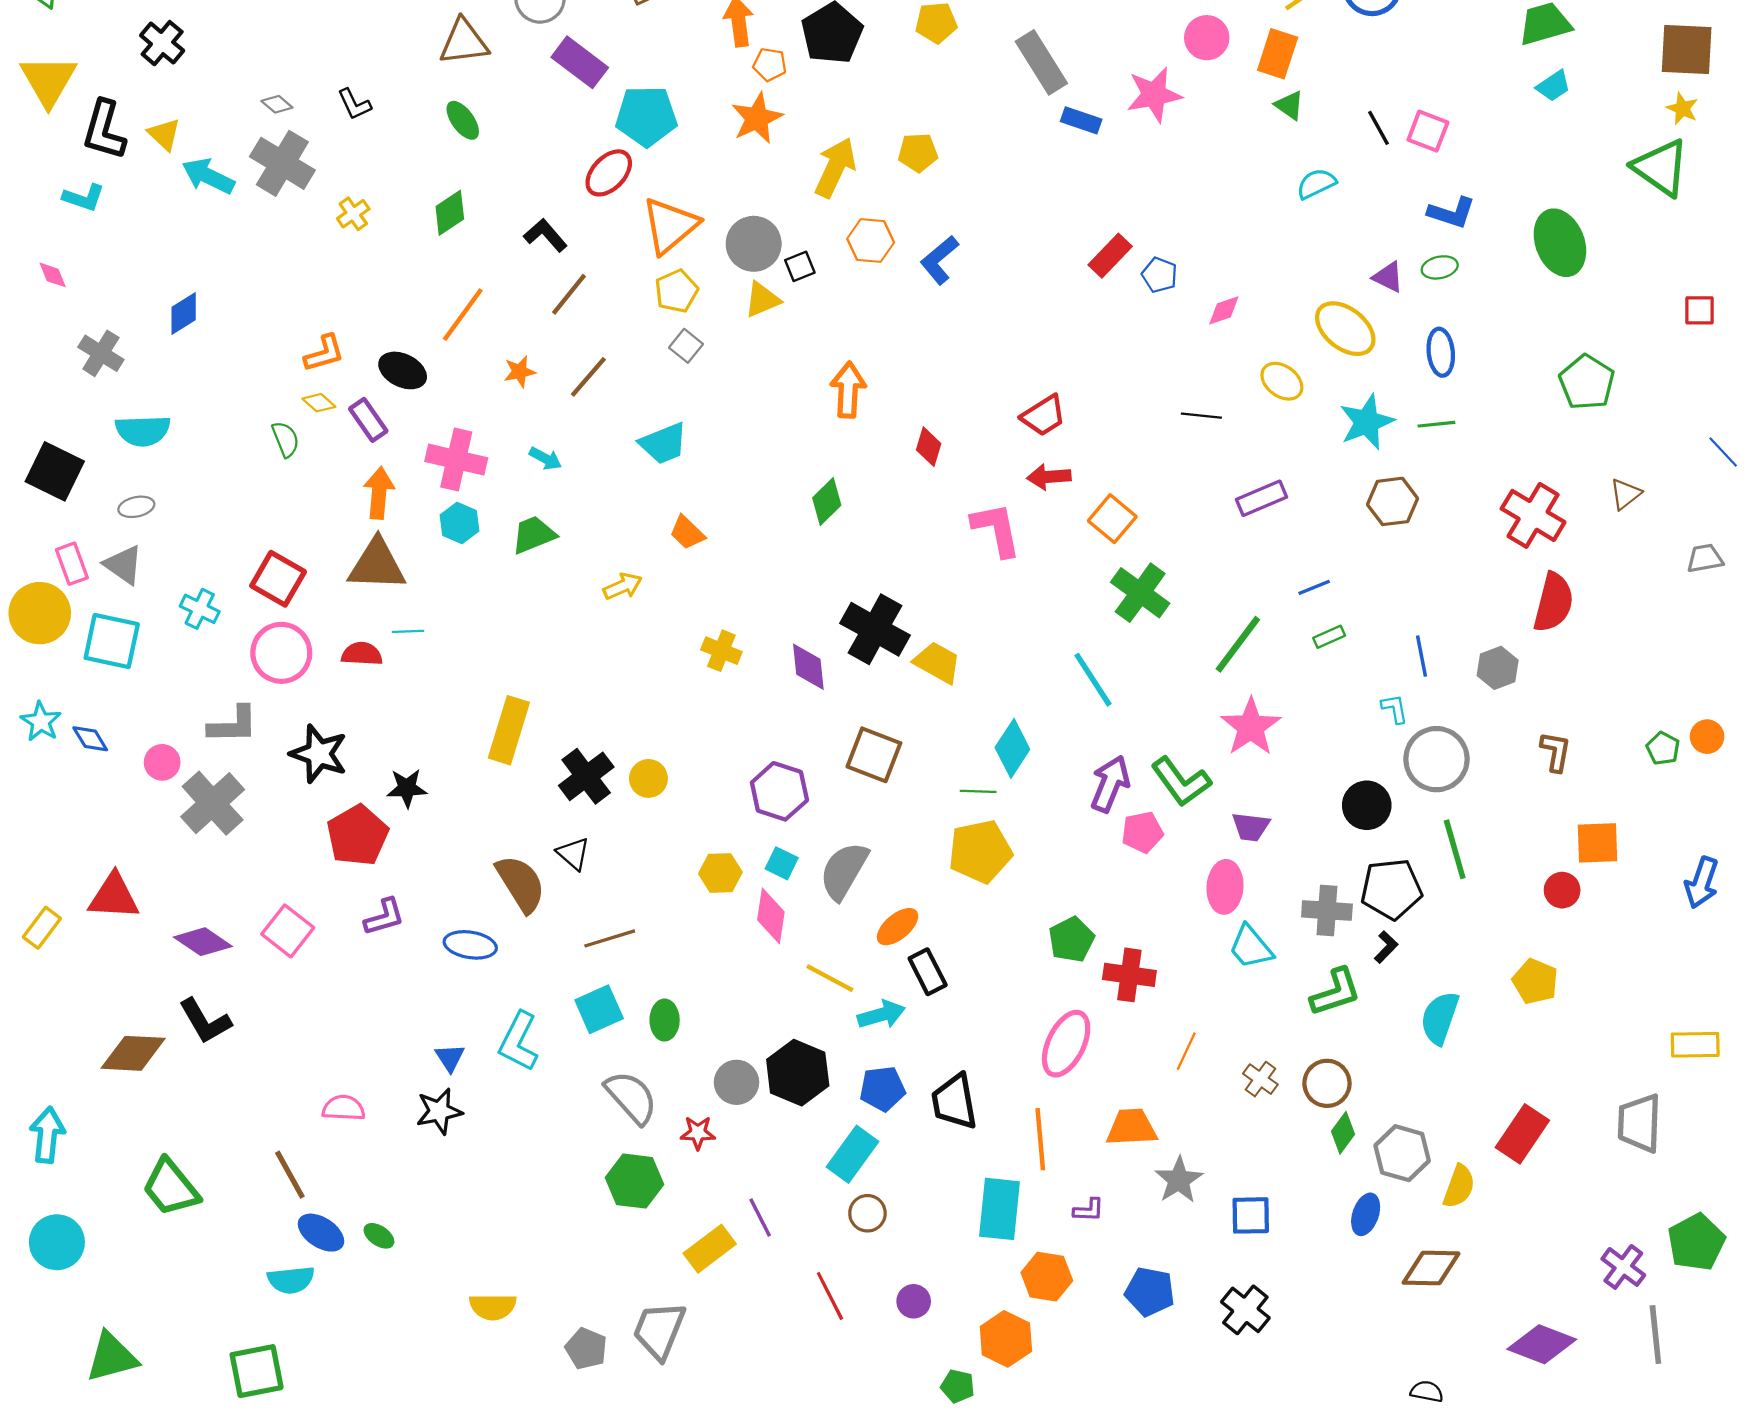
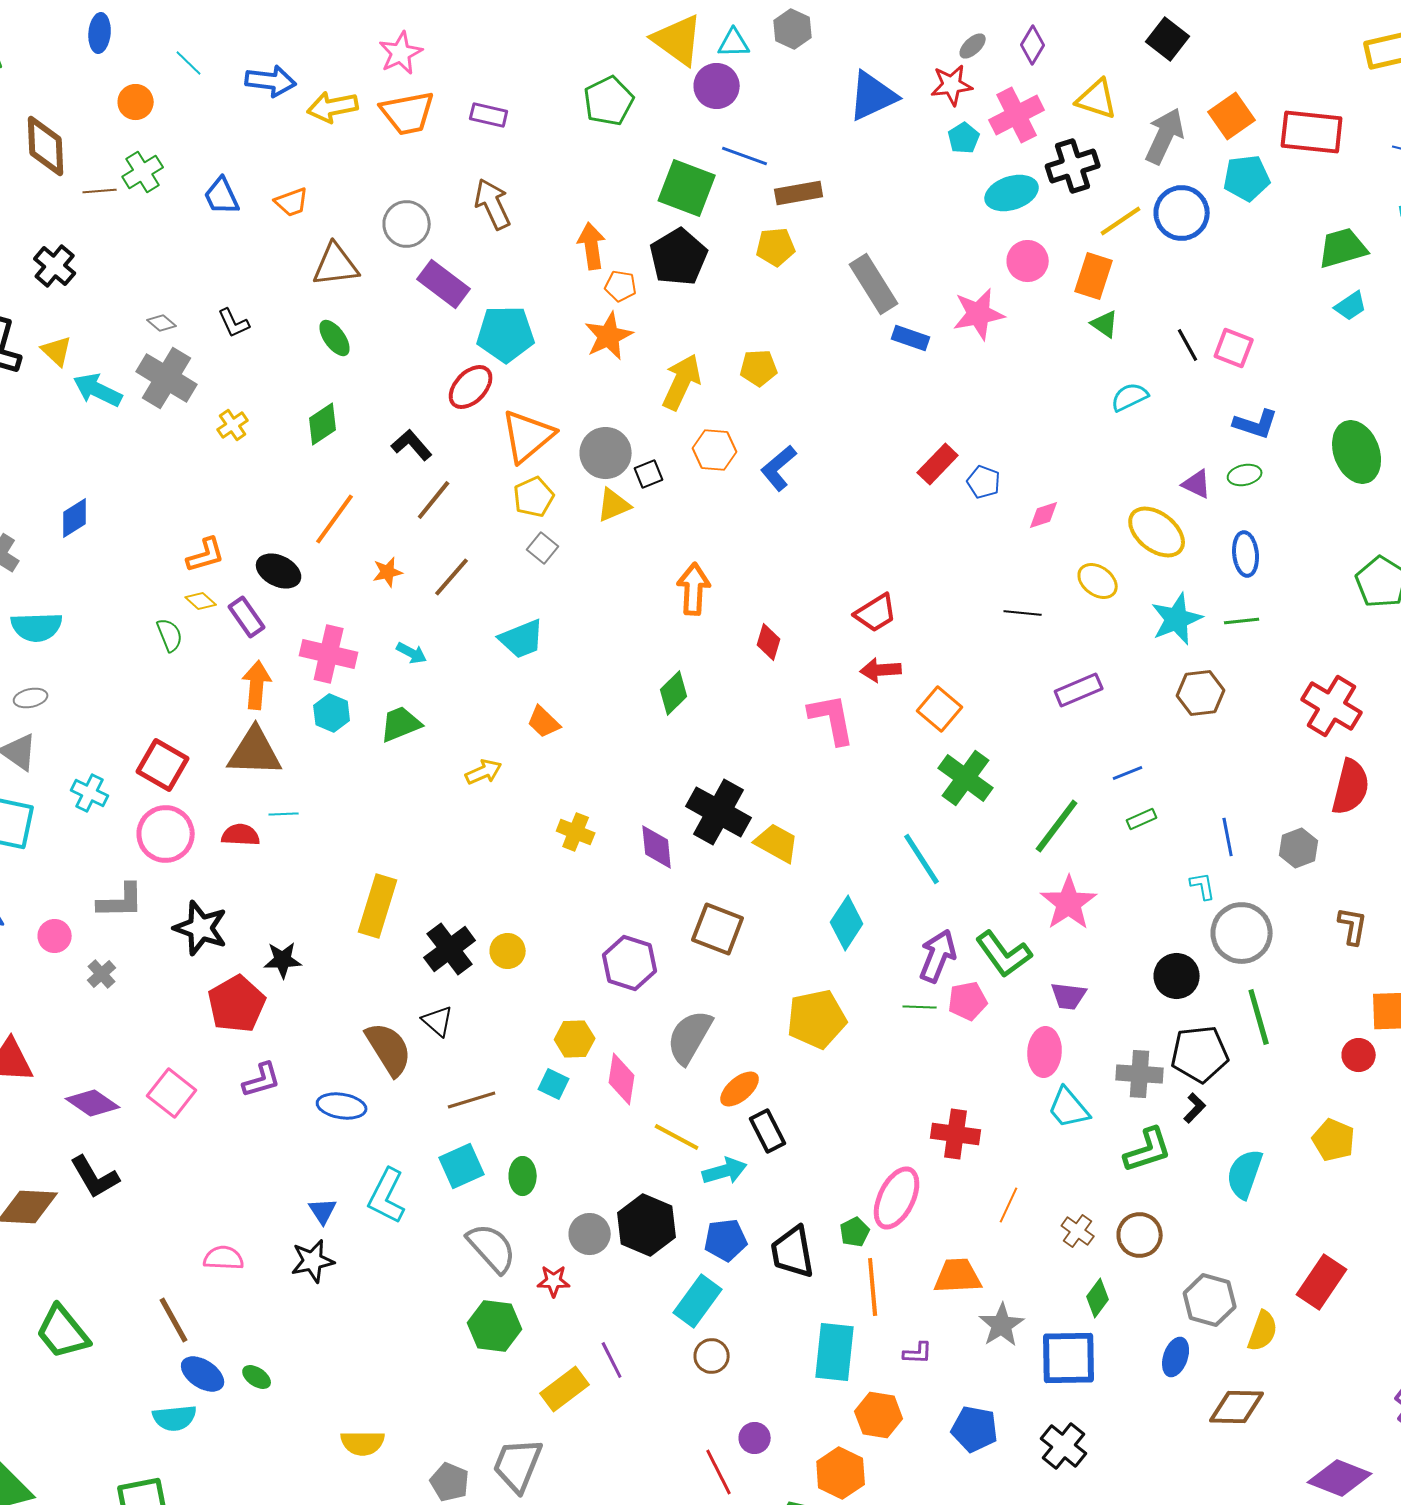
green line: (978, 791) -> (920, 1007), moved
gray cross: (213, 803) -> (102, 974), size x0.5
cyan square: (782, 863) -> (554, 1084), moved
green pentagon: (1071, 939) -> (855, 1232), moved, size x0.7
green diamond: (1343, 1133) -> (1098, 1298), moved
blue square: (1251, 1215) -> (1069, 1358), size x1.5
red line: (830, 1296) -> (719, 1472), moved

